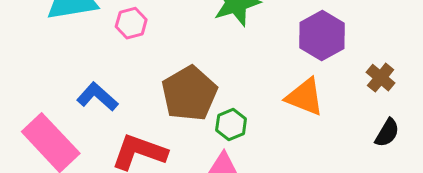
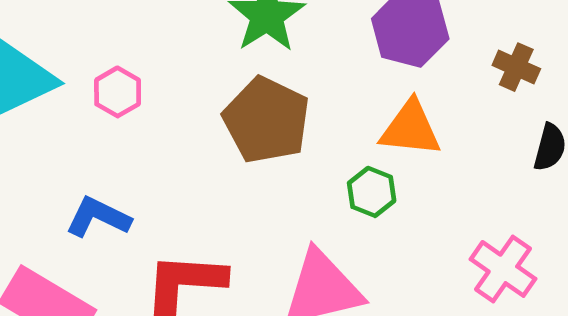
brown pentagon: (189, 93) -> (266, 120), moved
green hexagon: (231, 124) -> (372, 192), moved

